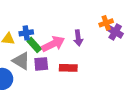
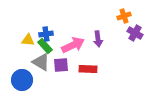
orange cross: (106, 23) -> (124, 16), moved
green rectangle: (34, 45) -> (45, 46), moved

